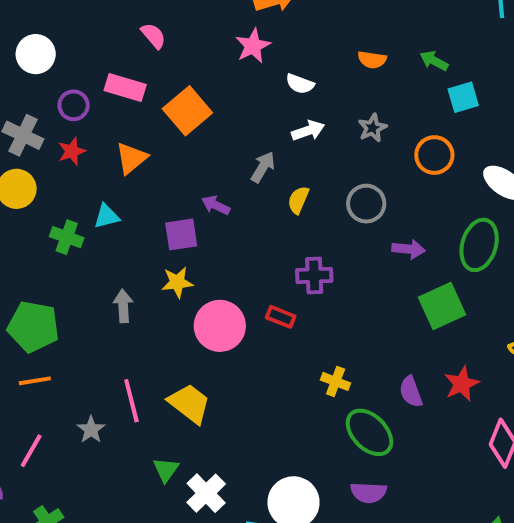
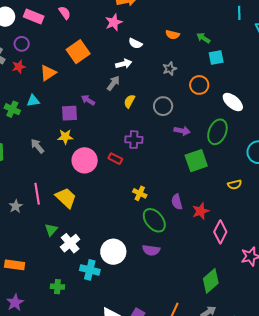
pink rectangle: (125, 87) -> (34, 16), moved
white arrow: (308, 131) -> (124, 64), moved
gray arrow: (123, 306) -> (37, 146), turned -42
red star: (462, 384) -> (201, 211), moved

